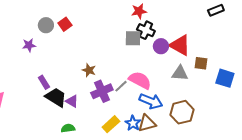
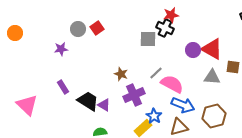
black cross: (146, 30) -> (165, 28), moved
gray square: (133, 38) -> (148, 39), moved
purple rectangle: (44, 82) -> (63, 87), moved
gray line: (121, 86) -> (156, 73), moved
blue star: (133, 123) -> (154, 116), moved

